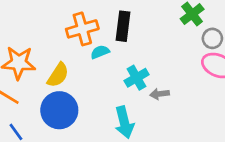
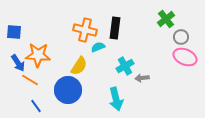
orange cross: (82, 29) -> (85, 30), turned 30
yellow semicircle: (58, 75) -> (79, 66), moved

